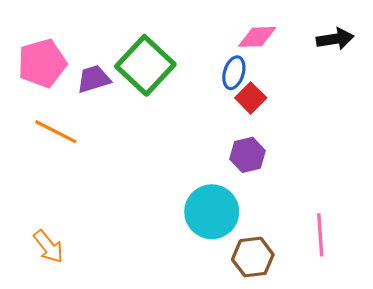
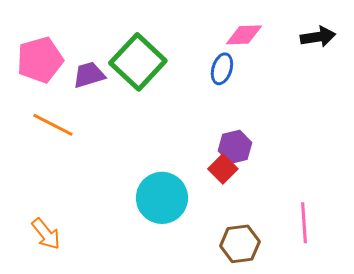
red square: (251, 98) -> (223, 169), moved
cyan circle: (212, 212) -> (162, 198), moved

